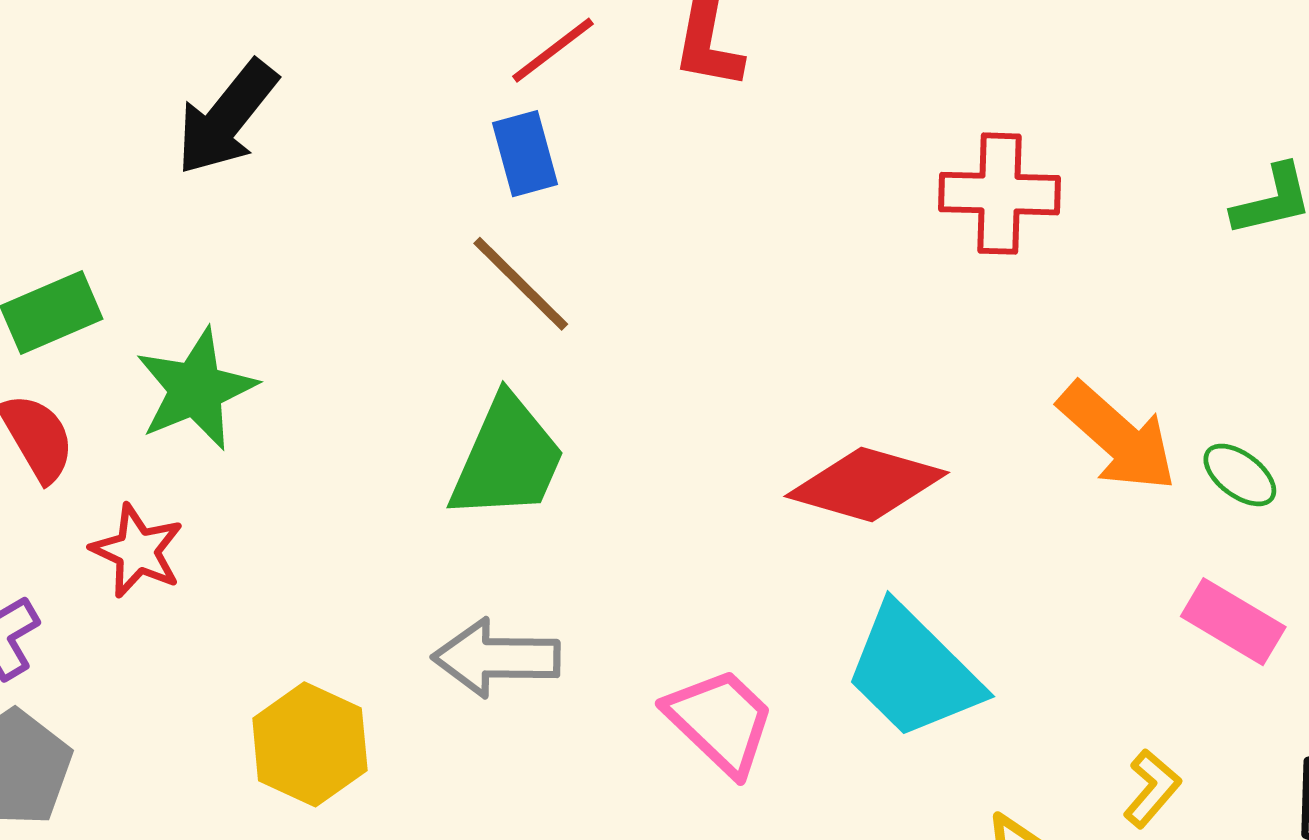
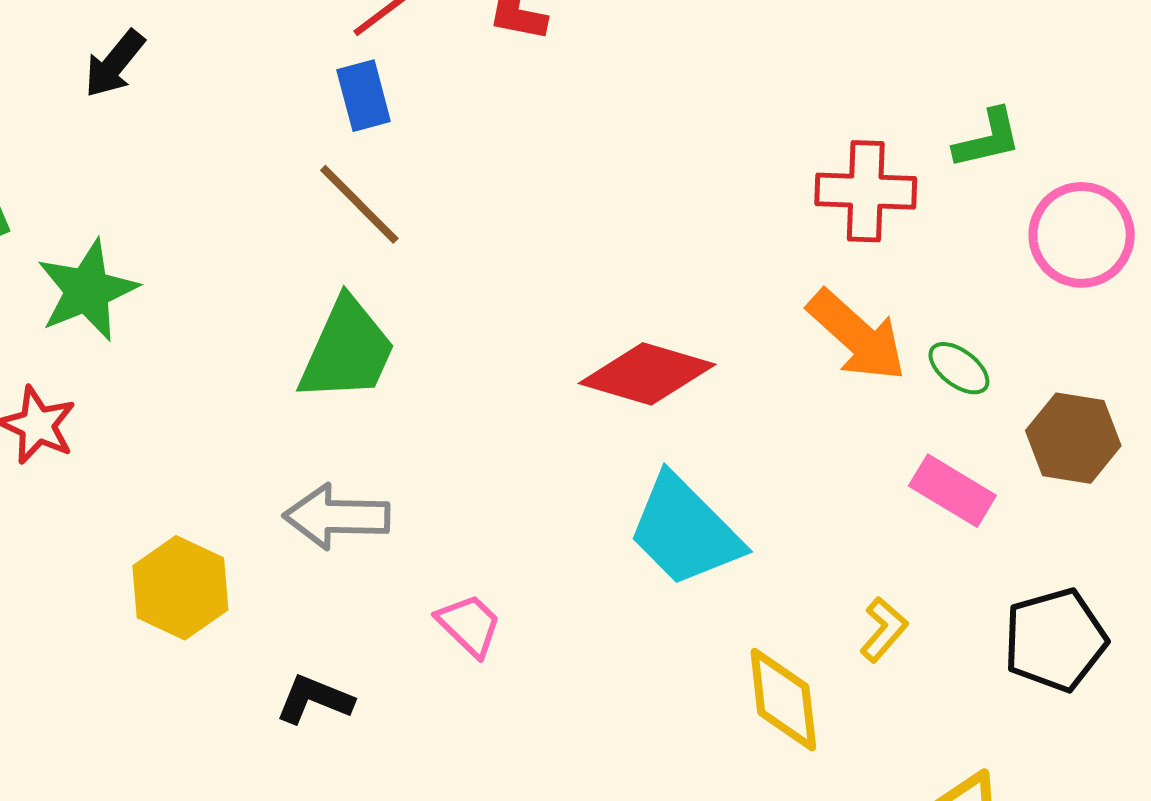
black arrow: (227, 118) -> (114, 64), size x0.7
red cross: (1000, 194) -> (866, 191), moved
pink trapezoid: (720, 721) -> (469, 625), moved, size x0.7

